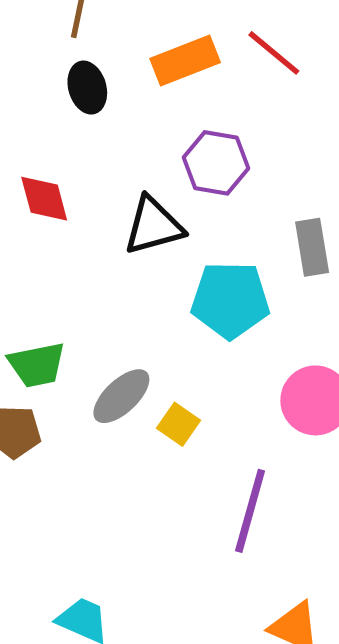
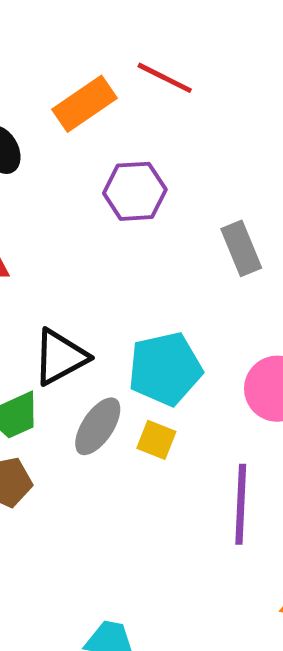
black triangle: (153, 226) -> (60, 357), moved
cyan pentagon: (230, 300) -> (165, 369), moved

